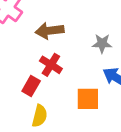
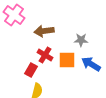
orange square: (88, 99) -> (67, 60), moved

